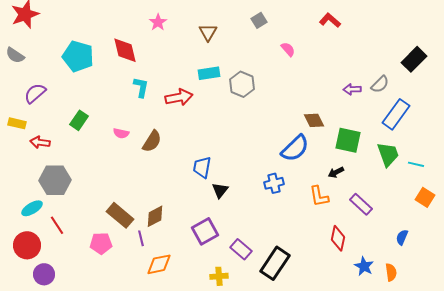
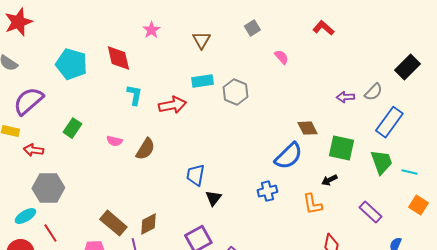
purple semicircle: (35, 93) -> (28, 101), size x1.4
purple rectangle: (361, 204) -> (370, 212), moved

